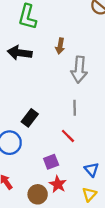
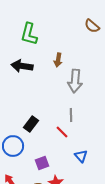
red line: (68, 136) -> (62, 132), moved
purple square: (51, 162) -> (42, 163), moved
blue triangle: (92, 170) -> (81, 156), moved

